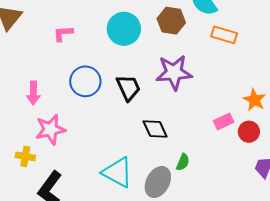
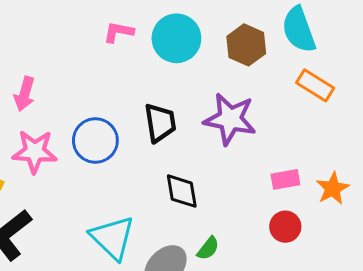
pink L-shape: (63, 34) -> (118, 32), moved
blue circle: (85, 81) -> (95, 141), moved
pink rectangle: (224, 121) -> (285, 179), moved
red circle: (249, 132) -> (285, 227), moved

